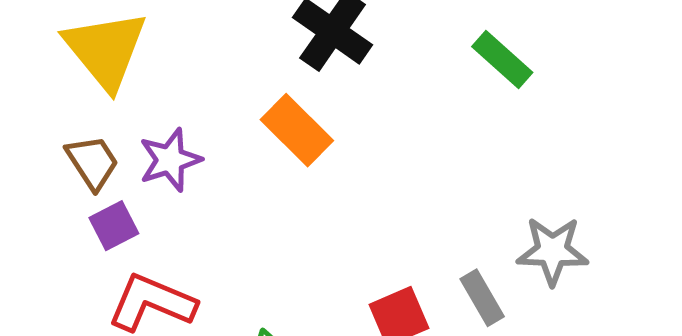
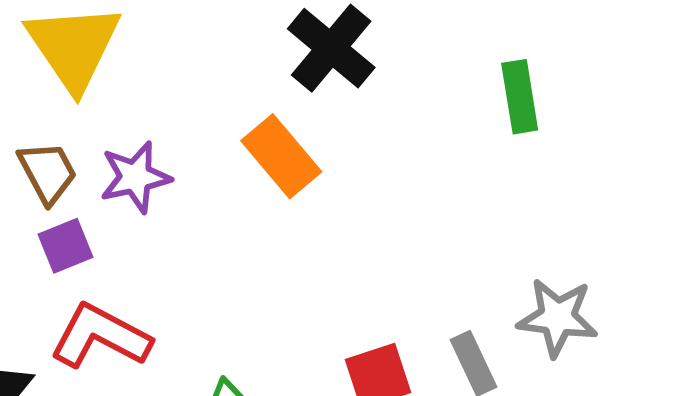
green rectangle: (502, 59) -> (520, 97), turned 34

